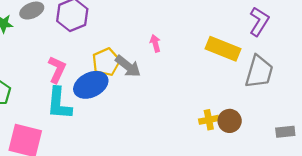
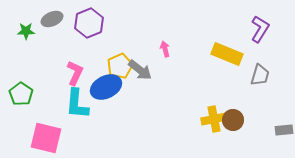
gray trapezoid: (259, 72) -> (260, 75), size x0.7
yellow cross: (209, 120) -> (214, 119), size x1.4

